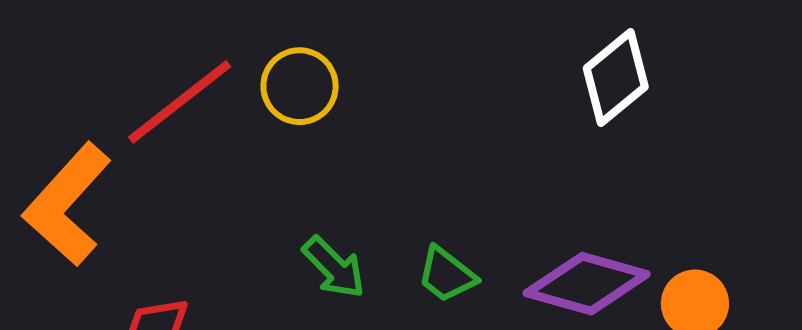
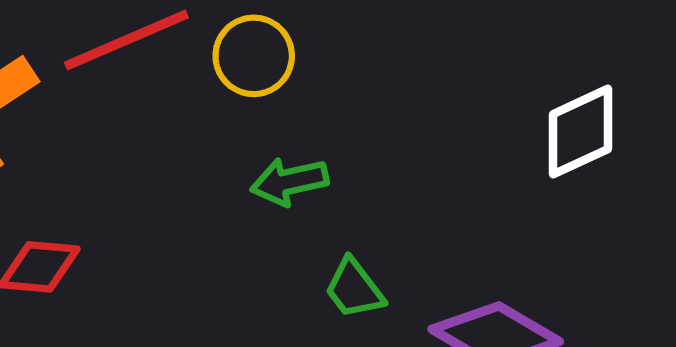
green arrow: (334, 267) -> (289, 182), moved, turned 108

